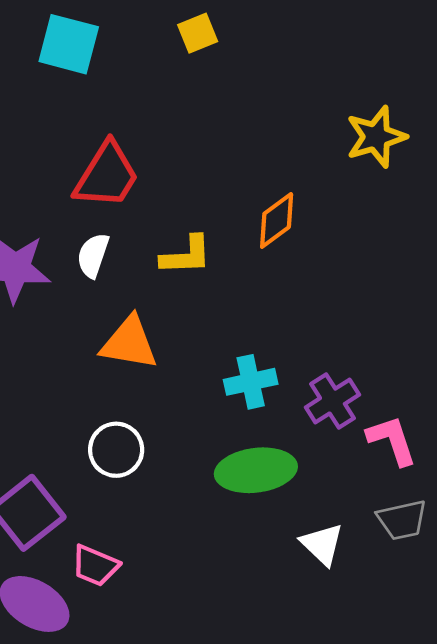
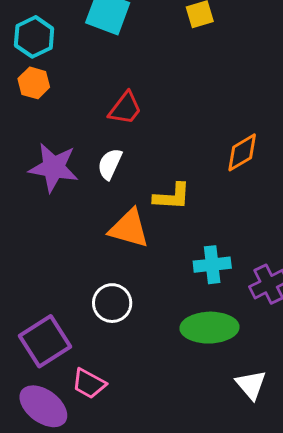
red trapezoid: (107, 175) -> (125, 108), size x0.7
yellow L-shape: (186, 255) -> (172, 197), moved

